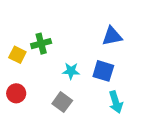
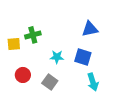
yellow square: (17, 55) -> (14, 44), turned -32
red circle: (16, 93) -> (23, 75), moved

